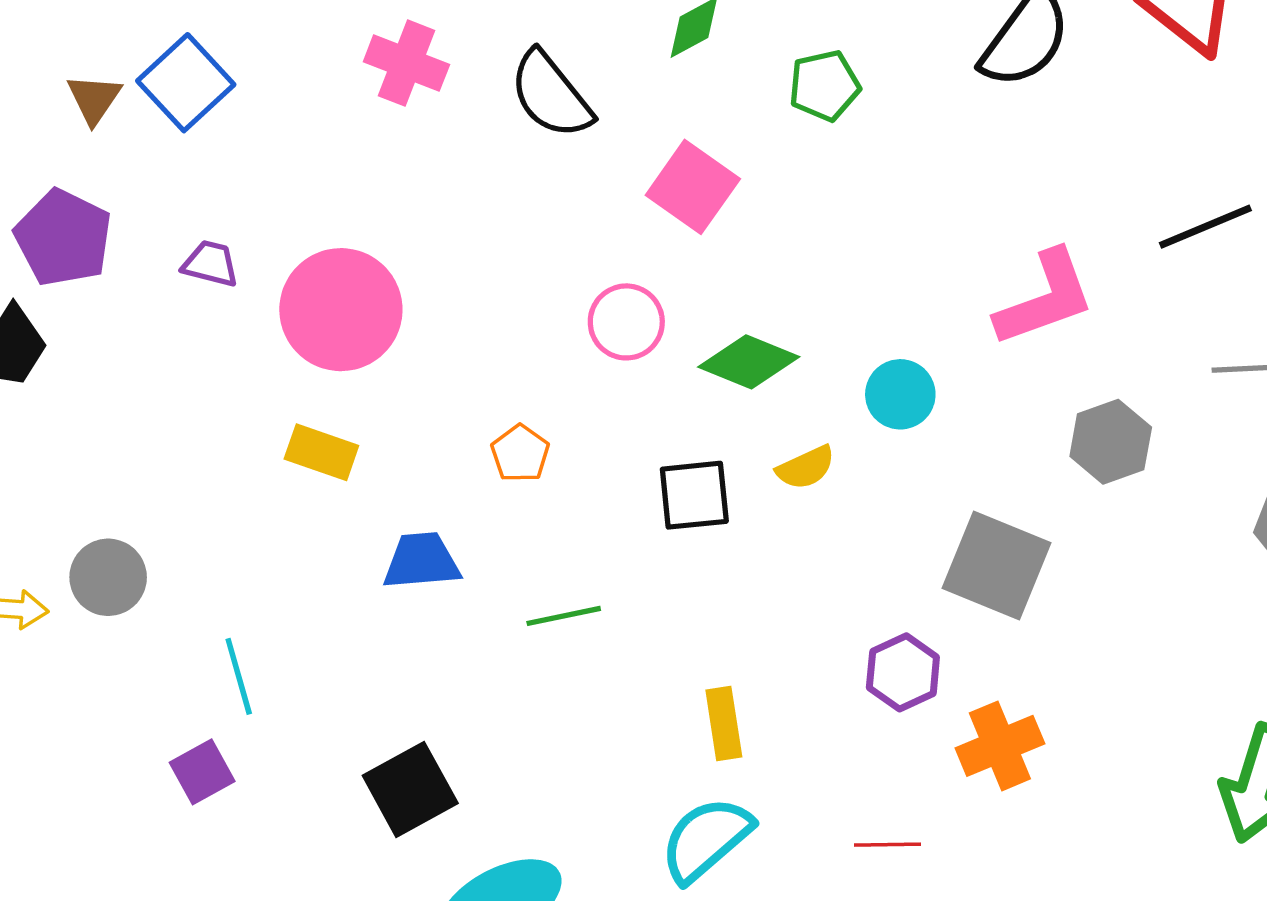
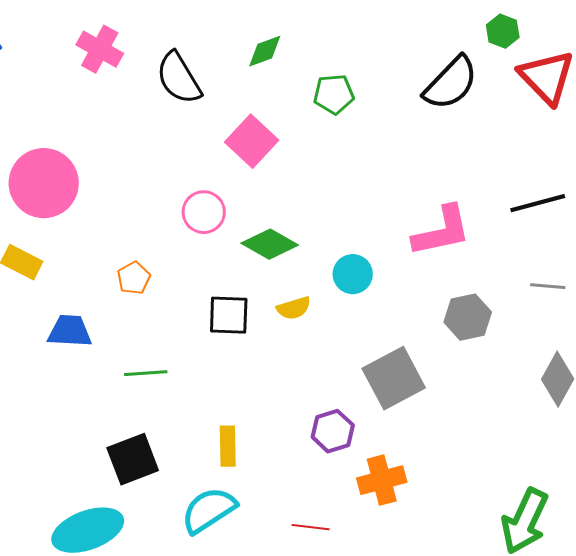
gray square: (996, 566) -> (394, 378), turned 32
black square: (410, 789) -> (133, 459), moved

